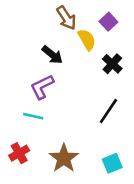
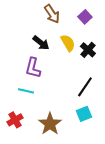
yellow semicircle: (87, 40) -> (68, 43), moved
purple L-shape: (42, 87) -> (33, 68), turned -50
cyan square: (112, 163) -> (84, 114), moved

